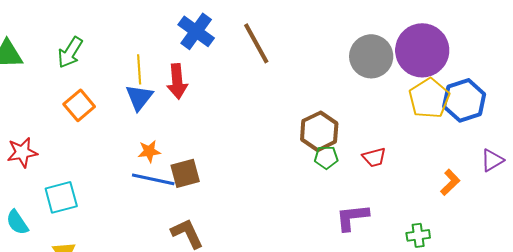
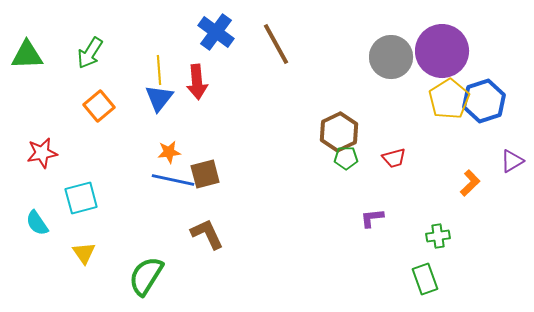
purple L-shape: (352, 217) -> (372, 218), size x0.7

